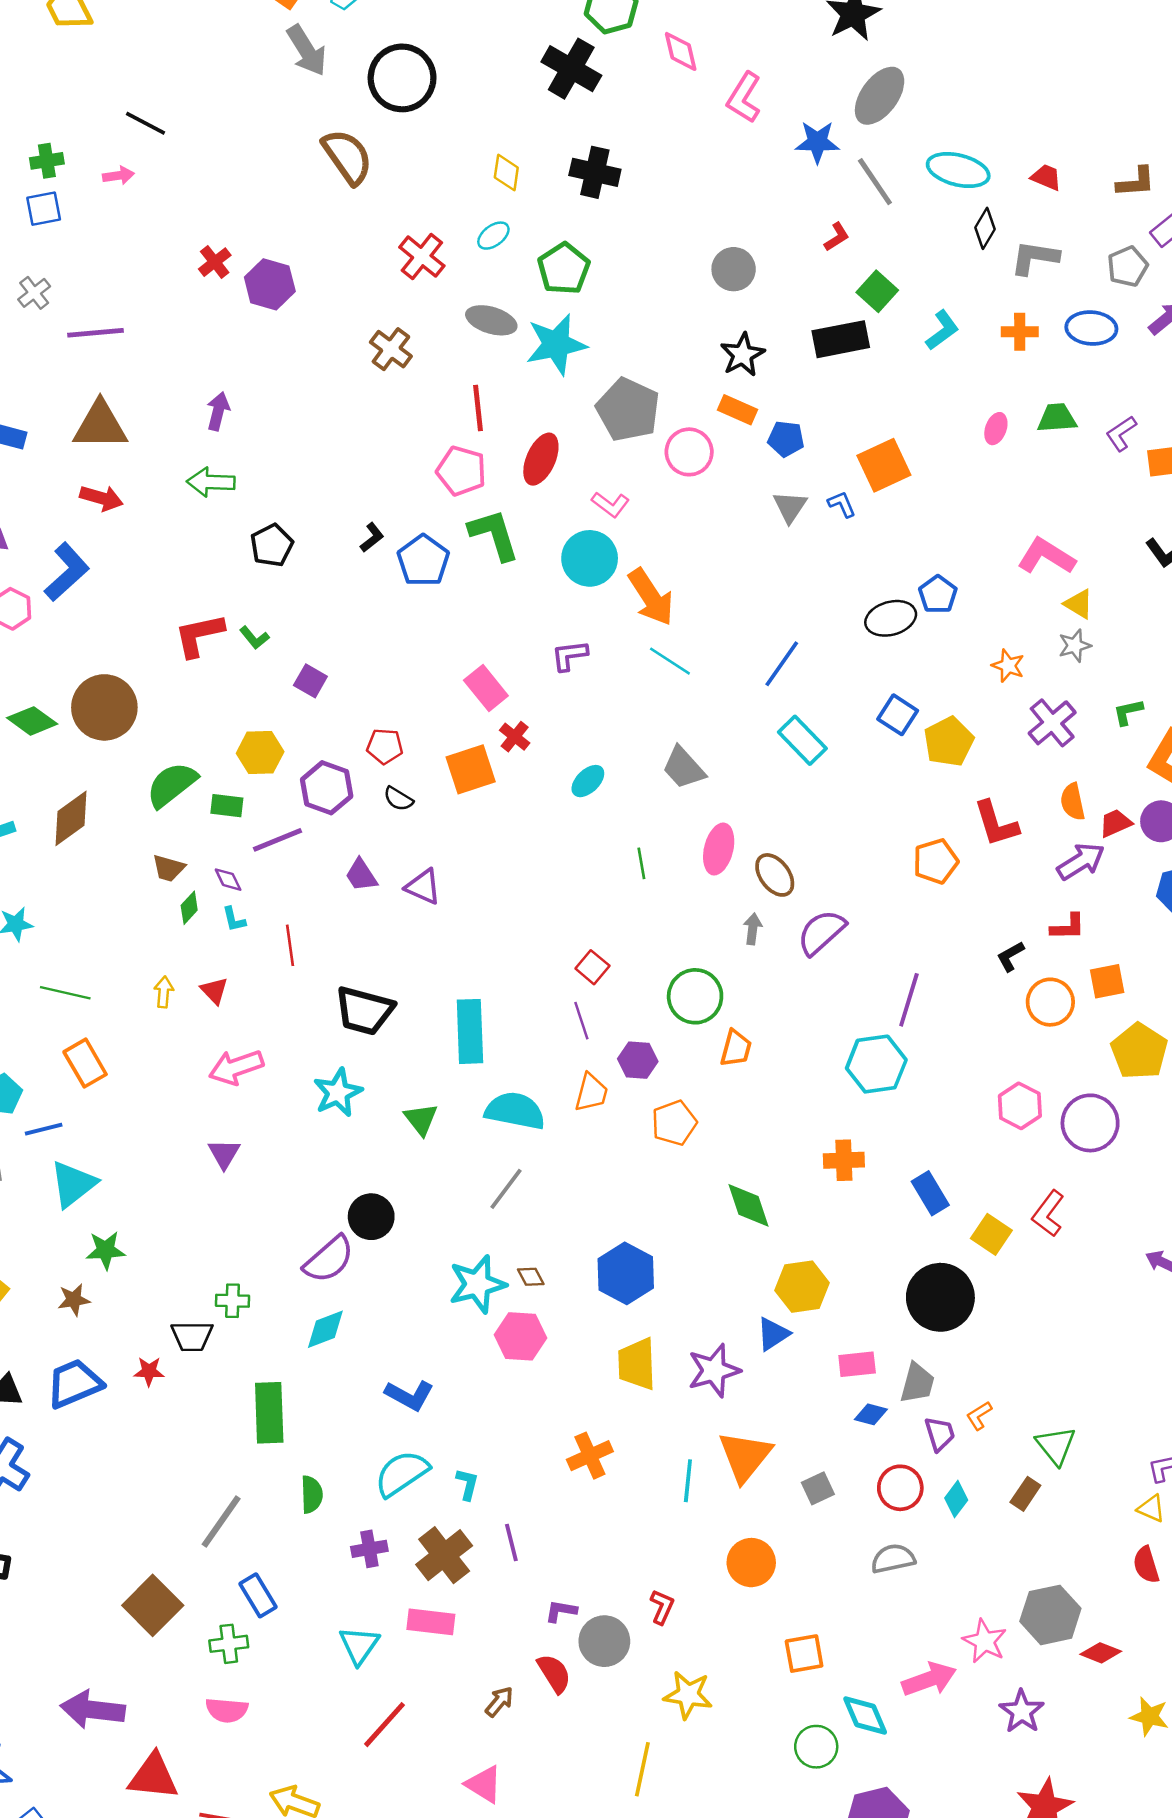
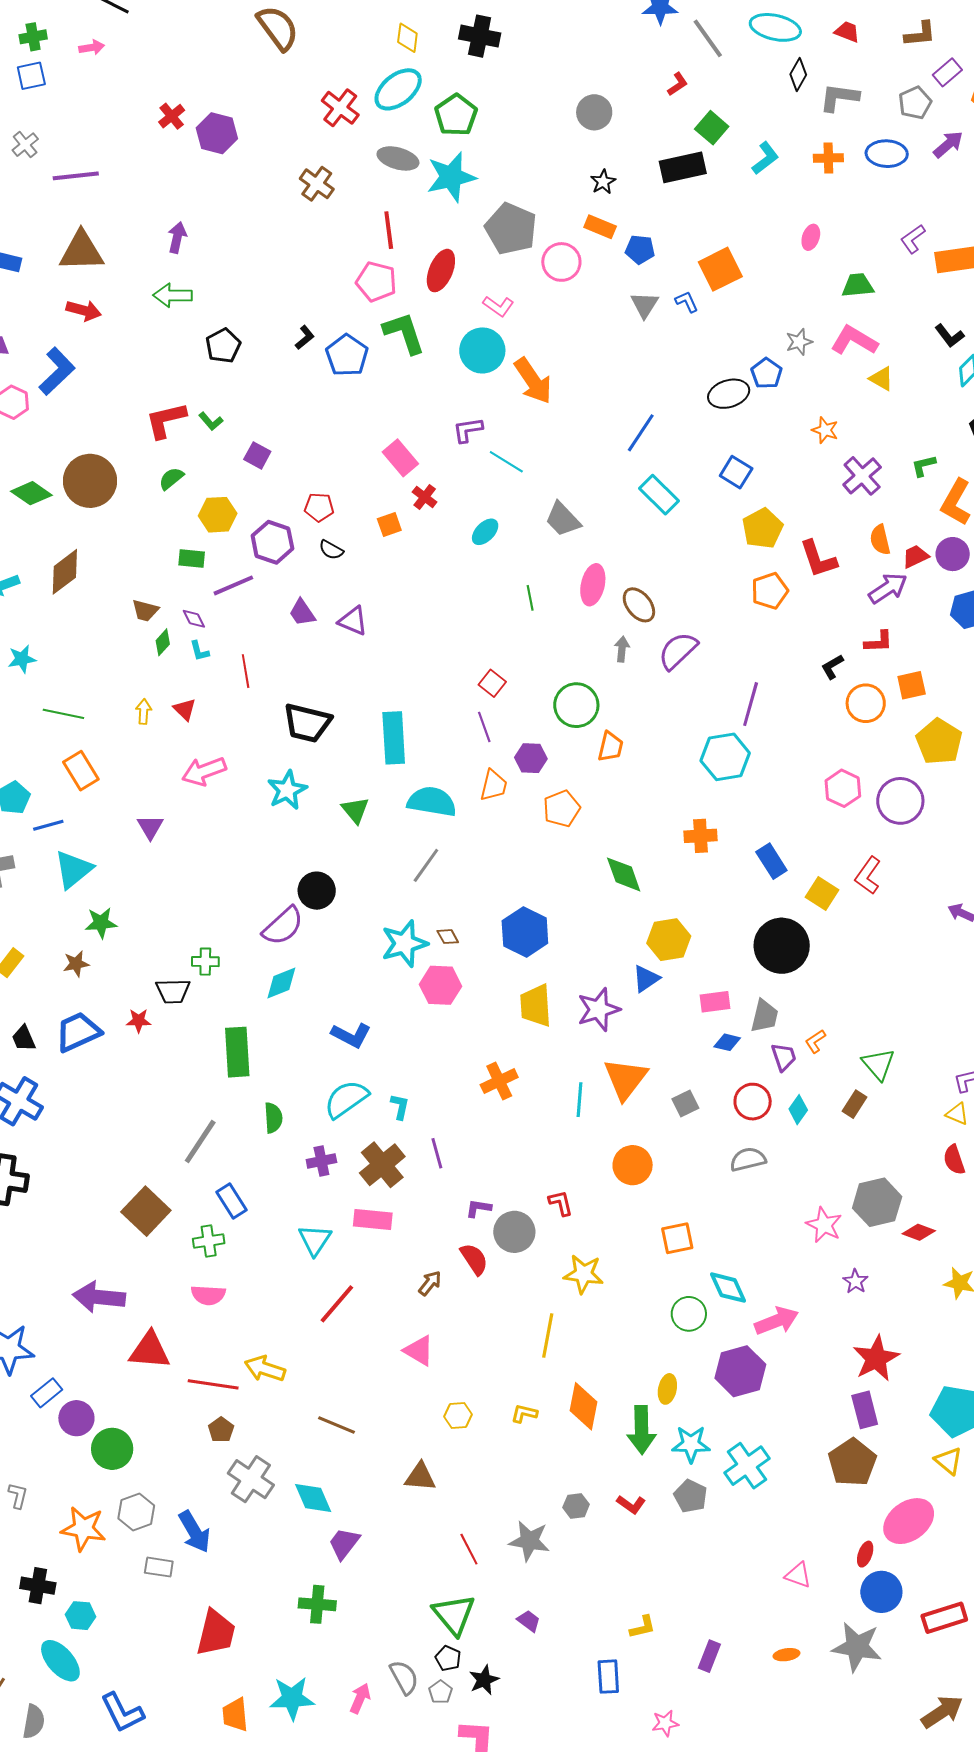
cyan ellipse: (493, 236) -> (398, 89), size x1.8
black star: (743, 355) -> (603, 182), size x0.7
green trapezoid: (1057, 418) -> (858, 285), moved
gray star: (1075, 646) -> (799, 342), moved
cyan line: (670, 661) -> (506, 462), moved
yellow pentagon: (949, 742) -> (763, 528), moved
orange square: (471, 769) -> (389, 524), size x0.6
green semicircle: (172, 785) -> (171, 479), moved, size x0.6
purple triangle: (224, 1154) -> (150, 827), moved
red L-shape: (662, 1607) -> (561, 1203), turned -36
pink arrow: (929, 1679) -> (777, 1321), moved
purple star: (1022, 1711) -> (855, 1281), size x0.7

